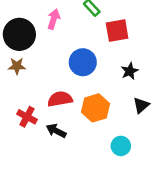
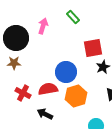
red square: (117, 31) -> (93, 48), moved
blue circle: (83, 62) -> (66, 72), moved
red cross: (27, 117) -> (23, 93), moved

